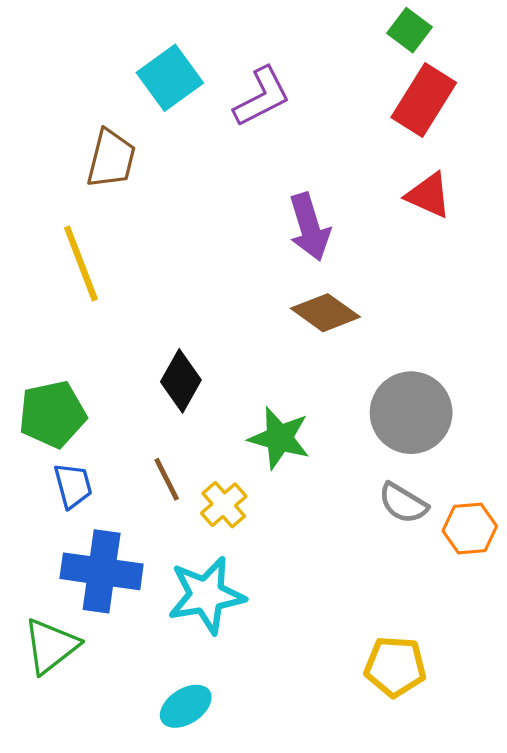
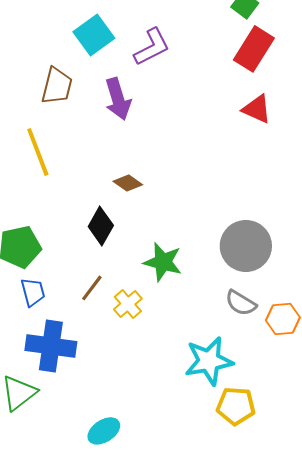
purple arrow: (309, 227) -> (118, 99), moved
brown diamond: (325, 313) -> (128, 183), moved, size x0.7
brown line: (167, 479) -> (92, 288), turned 64
cyan star: (206, 595) -> (209, 361), moved

